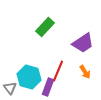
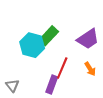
green rectangle: (45, 27) -> (49, 36), moved
cyan hexagon: (29, 77) -> (32, 45), moved

